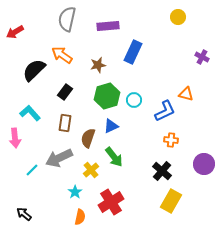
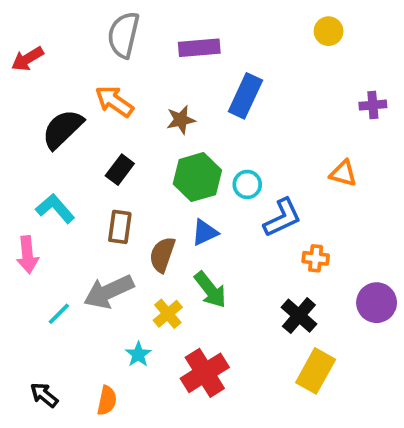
purple cross: (202, 57) -> (373, 105), turned -32
blue L-shape: (165, 111) -> (282, 218), moved
orange semicircle: (80, 217) -> (107, 401), moved

